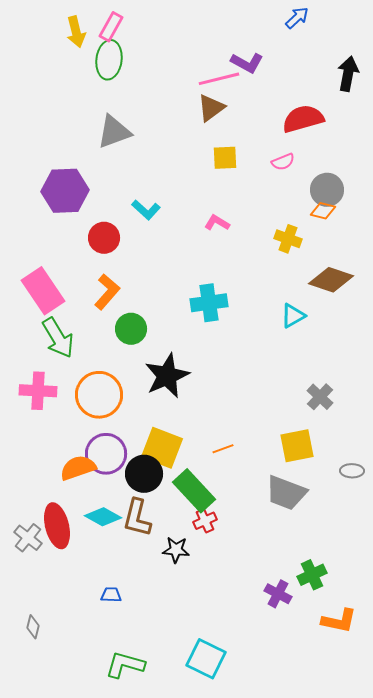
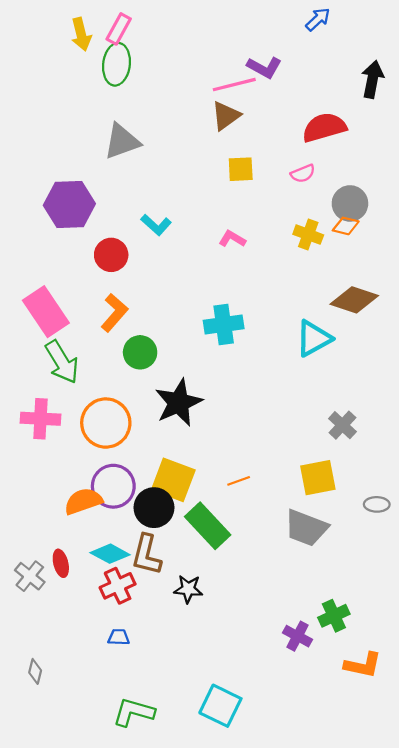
yellow cross: (288, 239) -> (308, 235), moved
cyan triangle: (293, 316) -> (314, 338), size x1.4
red cross: (205, 521) -> (118, 586), moved, size x1.4
red ellipse: (57, 526) -> (61, 563), size x0.6

